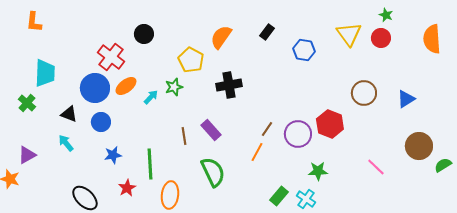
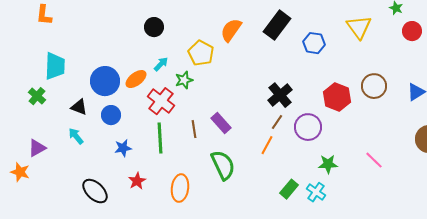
black rectangle: (267, 32) -> (277, 25), size x1.8
red circle: (381, 38) -> (412, 31), moved
red cross: (111, 57) -> (161, 101), moved
black cross: (229, 85) -> (280, 95), moved, turned -30
cyan arrow: (151, 97) -> (161, 64), moved
red hexagon: (330, 124) -> (337, 97), moved
green line: (150, 164) -> (160, 138), moved
pink line: (376, 167) -> (374, 160), moved

